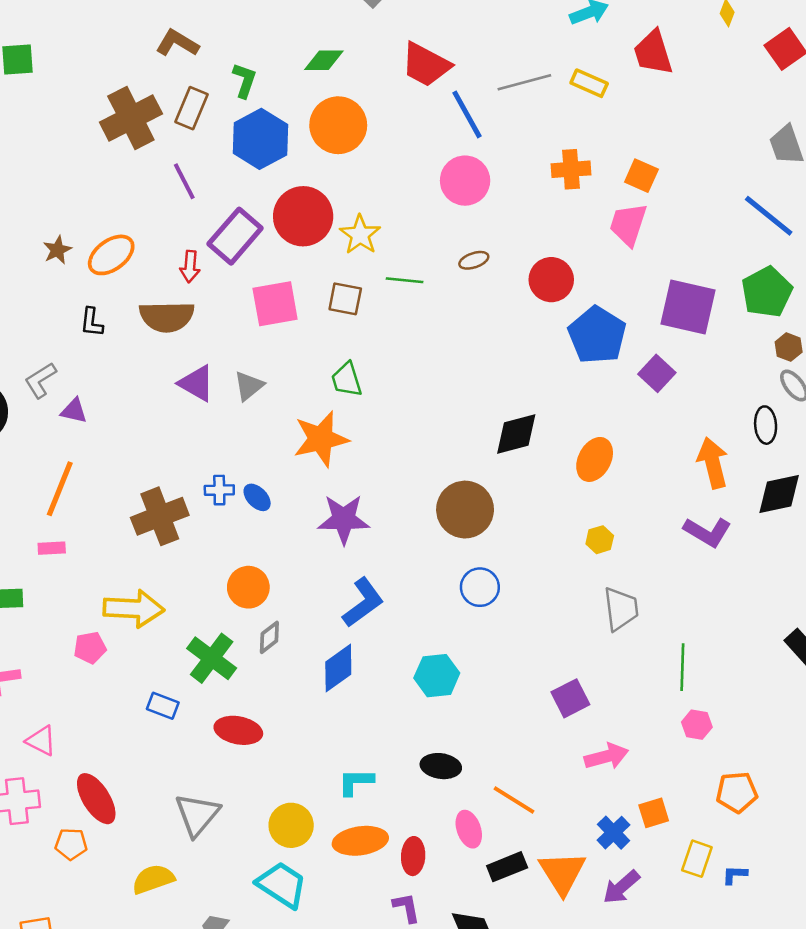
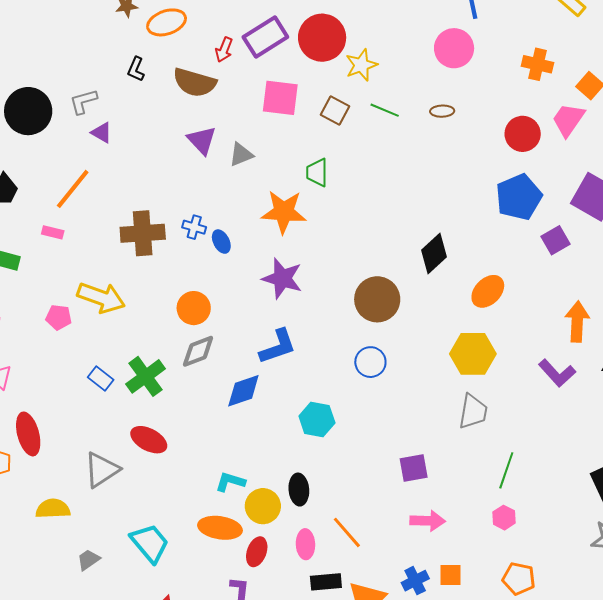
red circle: (551, 280) -> (523, 134), moved
black diamond: (516, 434) -> (434, 254), turned -45
yellow hexagon: (600, 540) -> (473, 354), size x2.0
gray diamond: (269, 637) -> (198, 351), size x1.4
green cross: (212, 658) -> (146, 376), moved
red ellipse: (238, 730) -> (149, 440), moved
black ellipse: (441, 766) -> (299, 490), turned 60
yellow circle: (291, 825) -> (263, 506), moved

